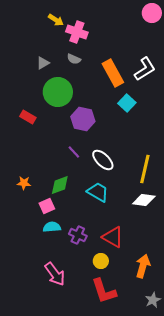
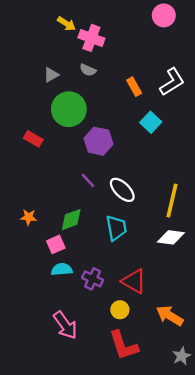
pink circle: (152, 13) -> (164, 15), moved
orange rectangle: (113, 73) -> (134, 87), size x0.6
cyan trapezoid: (98, 192) -> (116, 228), turned 50
orange arrow: (143, 266) -> (170, 316), turned -75

